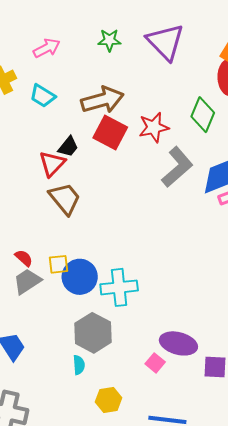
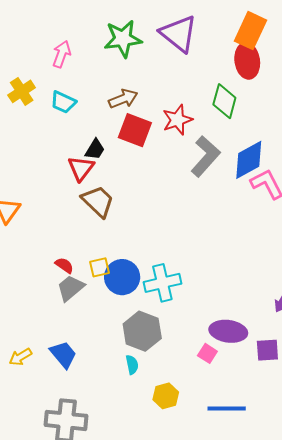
green star: (109, 40) -> (123, 39), size x1.6
pink arrow: (47, 48) -> (62, 54), turned -36
brown arrow: (102, 100) -> (123, 99), size x0.7

